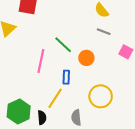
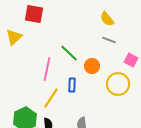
yellow circle: (101, 96) -> (118, 84), moved
yellow line: (55, 98) -> (51, 98), moved

